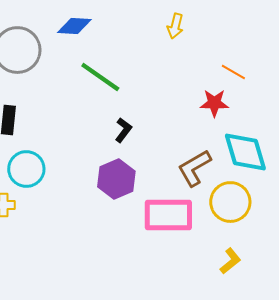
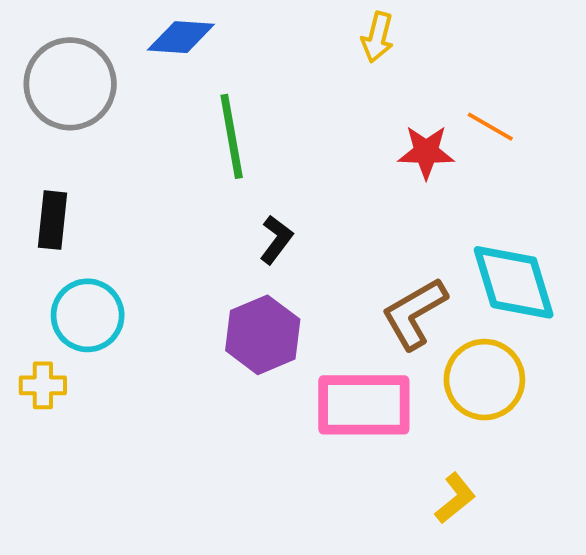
green line: (100, 77) -> (232, 136), turned 45
red star: (214, 103) -> (426, 152), moved
yellow L-shape: (230, 261) -> (455, 498), moved

